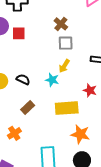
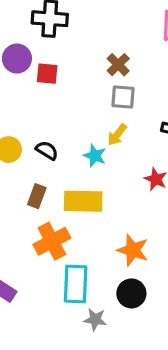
brown rectangle: (28, 108) -> (37, 196), moved, turned -32
yellow rectangle: (67, 108) -> (83, 201), moved
orange cross: (14, 133) -> (52, 241), moved, size x1.5

